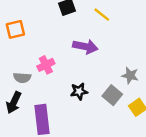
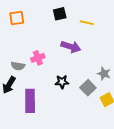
yellow line: (102, 15) -> (87, 23), turned -32
orange square: (15, 29) -> (17, 18), moved

